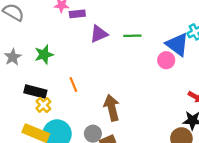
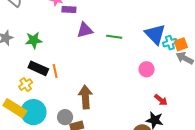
blue triangle: (177, 44) -> (155, 34), moved
pink circle: (166, 60) -> (147, 69), moved
black rectangle: (35, 92) -> (38, 68), moved

